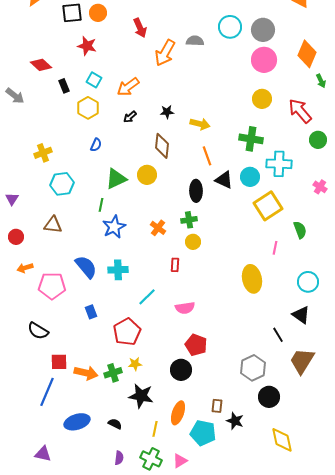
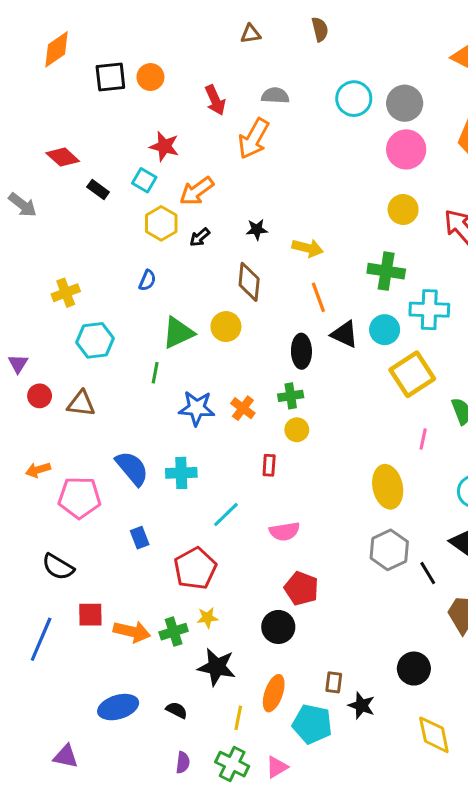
gray semicircle: (195, 41) -> (275, 96), moved
red star: (87, 46) -> (164, 146), moved
black rectangle: (64, 86) -> (98, 189), turned -32
yellow hexagon: (88, 108) -> (161, 223), moved
blue star: (114, 227) -> (197, 408), moved, turned 30
red circle: (16, 237) -> (40, 396), moved
gray hexagon: (253, 368) -> (389, 550), moved
blue line: (47, 392) -> (41, 639), moved

